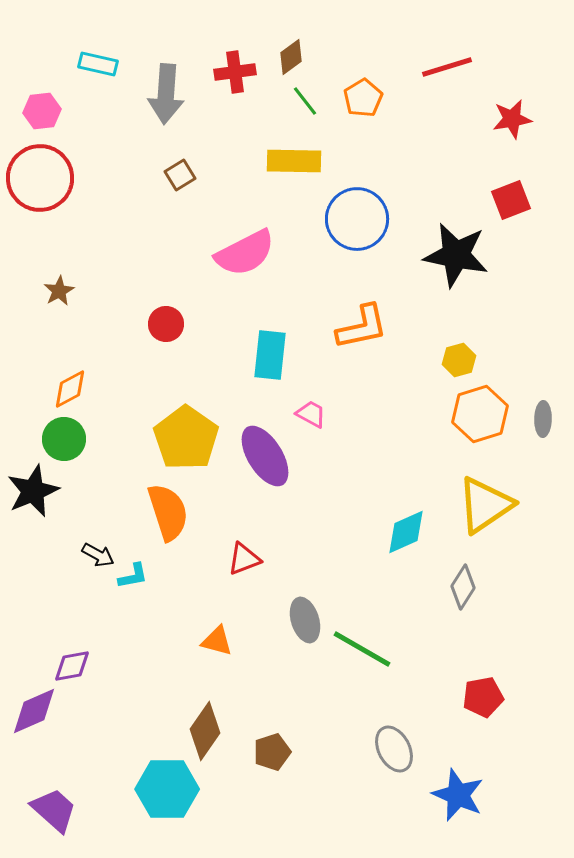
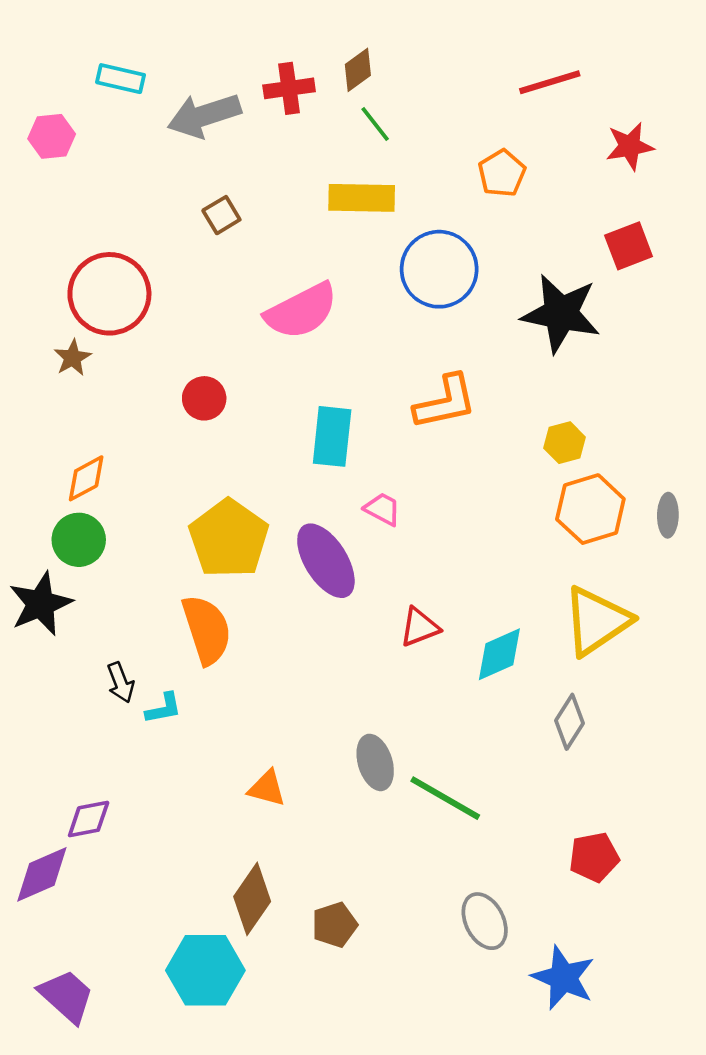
gray arrow: (166, 94) -> (204, 115), turned 68
orange pentagon: (363, 98) -> (502, 173), moved
red circle: (40, 178) -> (109, 294), moved
black arrow: (98, 555) -> (121, 682), turned 40
red triangle: (244, 559) -> (419, 627), moved

